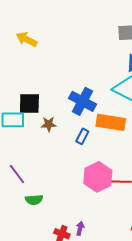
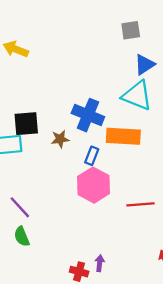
brown star: (49, 124) -> (60, 139), moved
pink hexagon: (98, 177) -> (94, 185), moved
green semicircle: (34, 200) -> (22, 236), moved, turned 78

